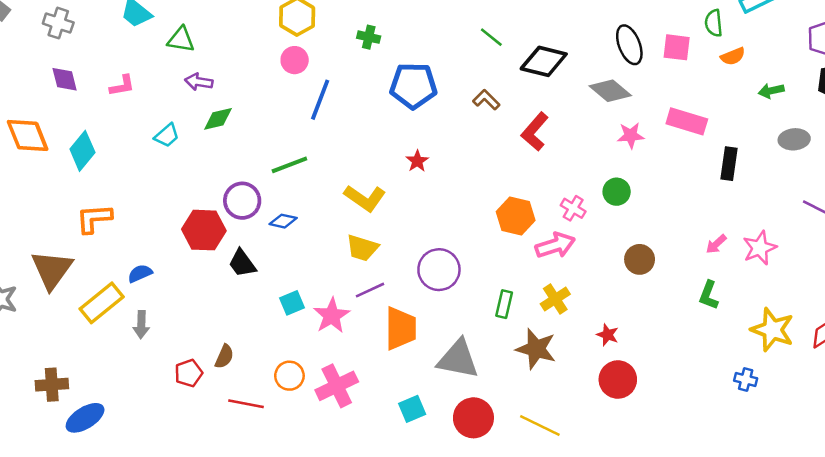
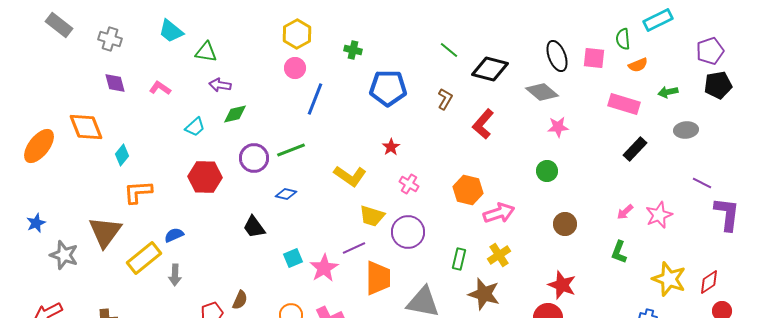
pink L-shape: (122, 86) -> (160, 88), turned -135
brown L-shape: (486, 100) -> (445, 99), turned 75
pink rectangle: (687, 121) -> (624, 104), moved
cyan diamond: (82, 151) -> (122, 155), moved, size x0.7
black rectangle: (729, 164) -> (635, 149), turned 35
purple circle: (242, 201) -> (254, 158), moved
pink cross: (573, 208) -> (409, 184), moved
red hexagon: (204, 230) -> (205, 177), moved
yellow trapezoid: (362, 248) -> (372, 216), moved
red star: (608, 335) -> (562, 285), moved, size x1.6

